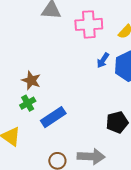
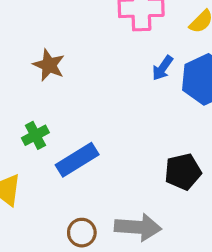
brown star: (31, 80) -> (49, 65), moved

